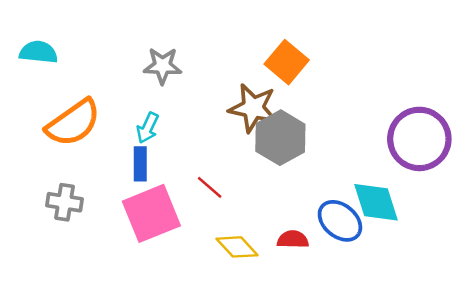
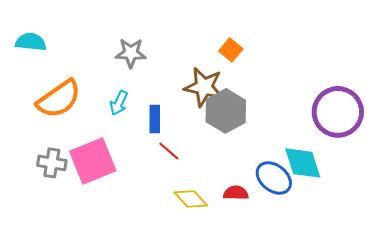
orange square: (287, 62) -> (231, 50), size x0.7
blue rectangle: (140, 164) -> (155, 119), moved
pink square: (151, 213) -> (93, 161), moved

